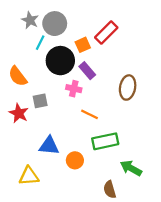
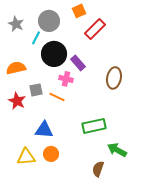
gray star: (30, 20) -> (16, 24), moved
orange square: (83, 45) -> (79, 11), moved
orange semicircle: (18, 76) -> (16, 68), turned 114
orange line: (89, 114) -> (57, 97), moved
orange circle: (75, 160) -> (51, 154), moved
brown semicircle: (110, 190) -> (98, 169), turned 35

